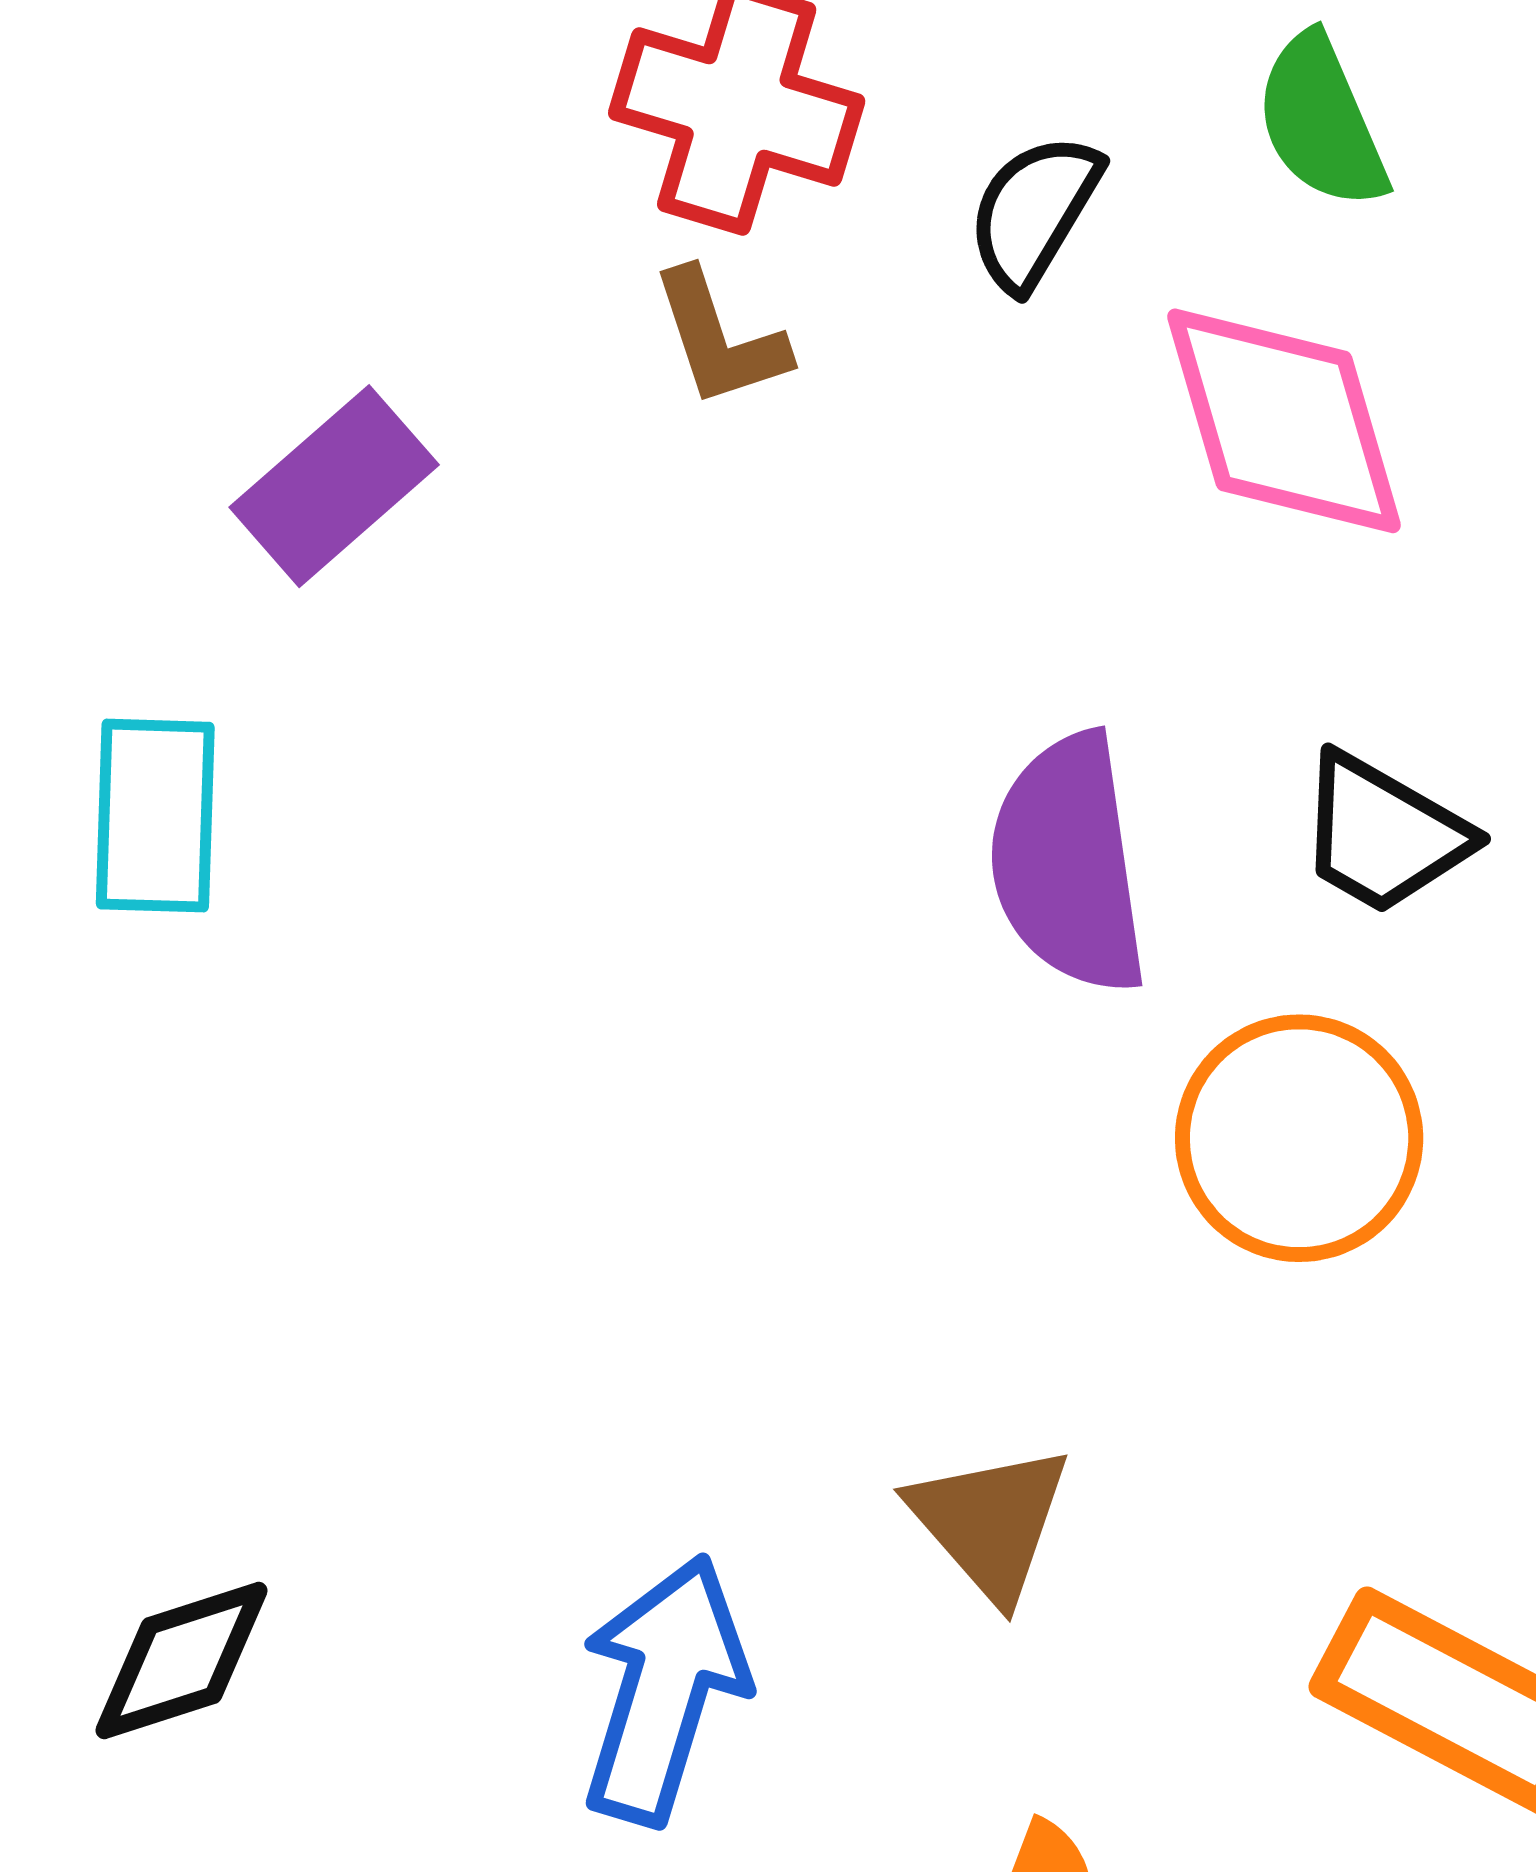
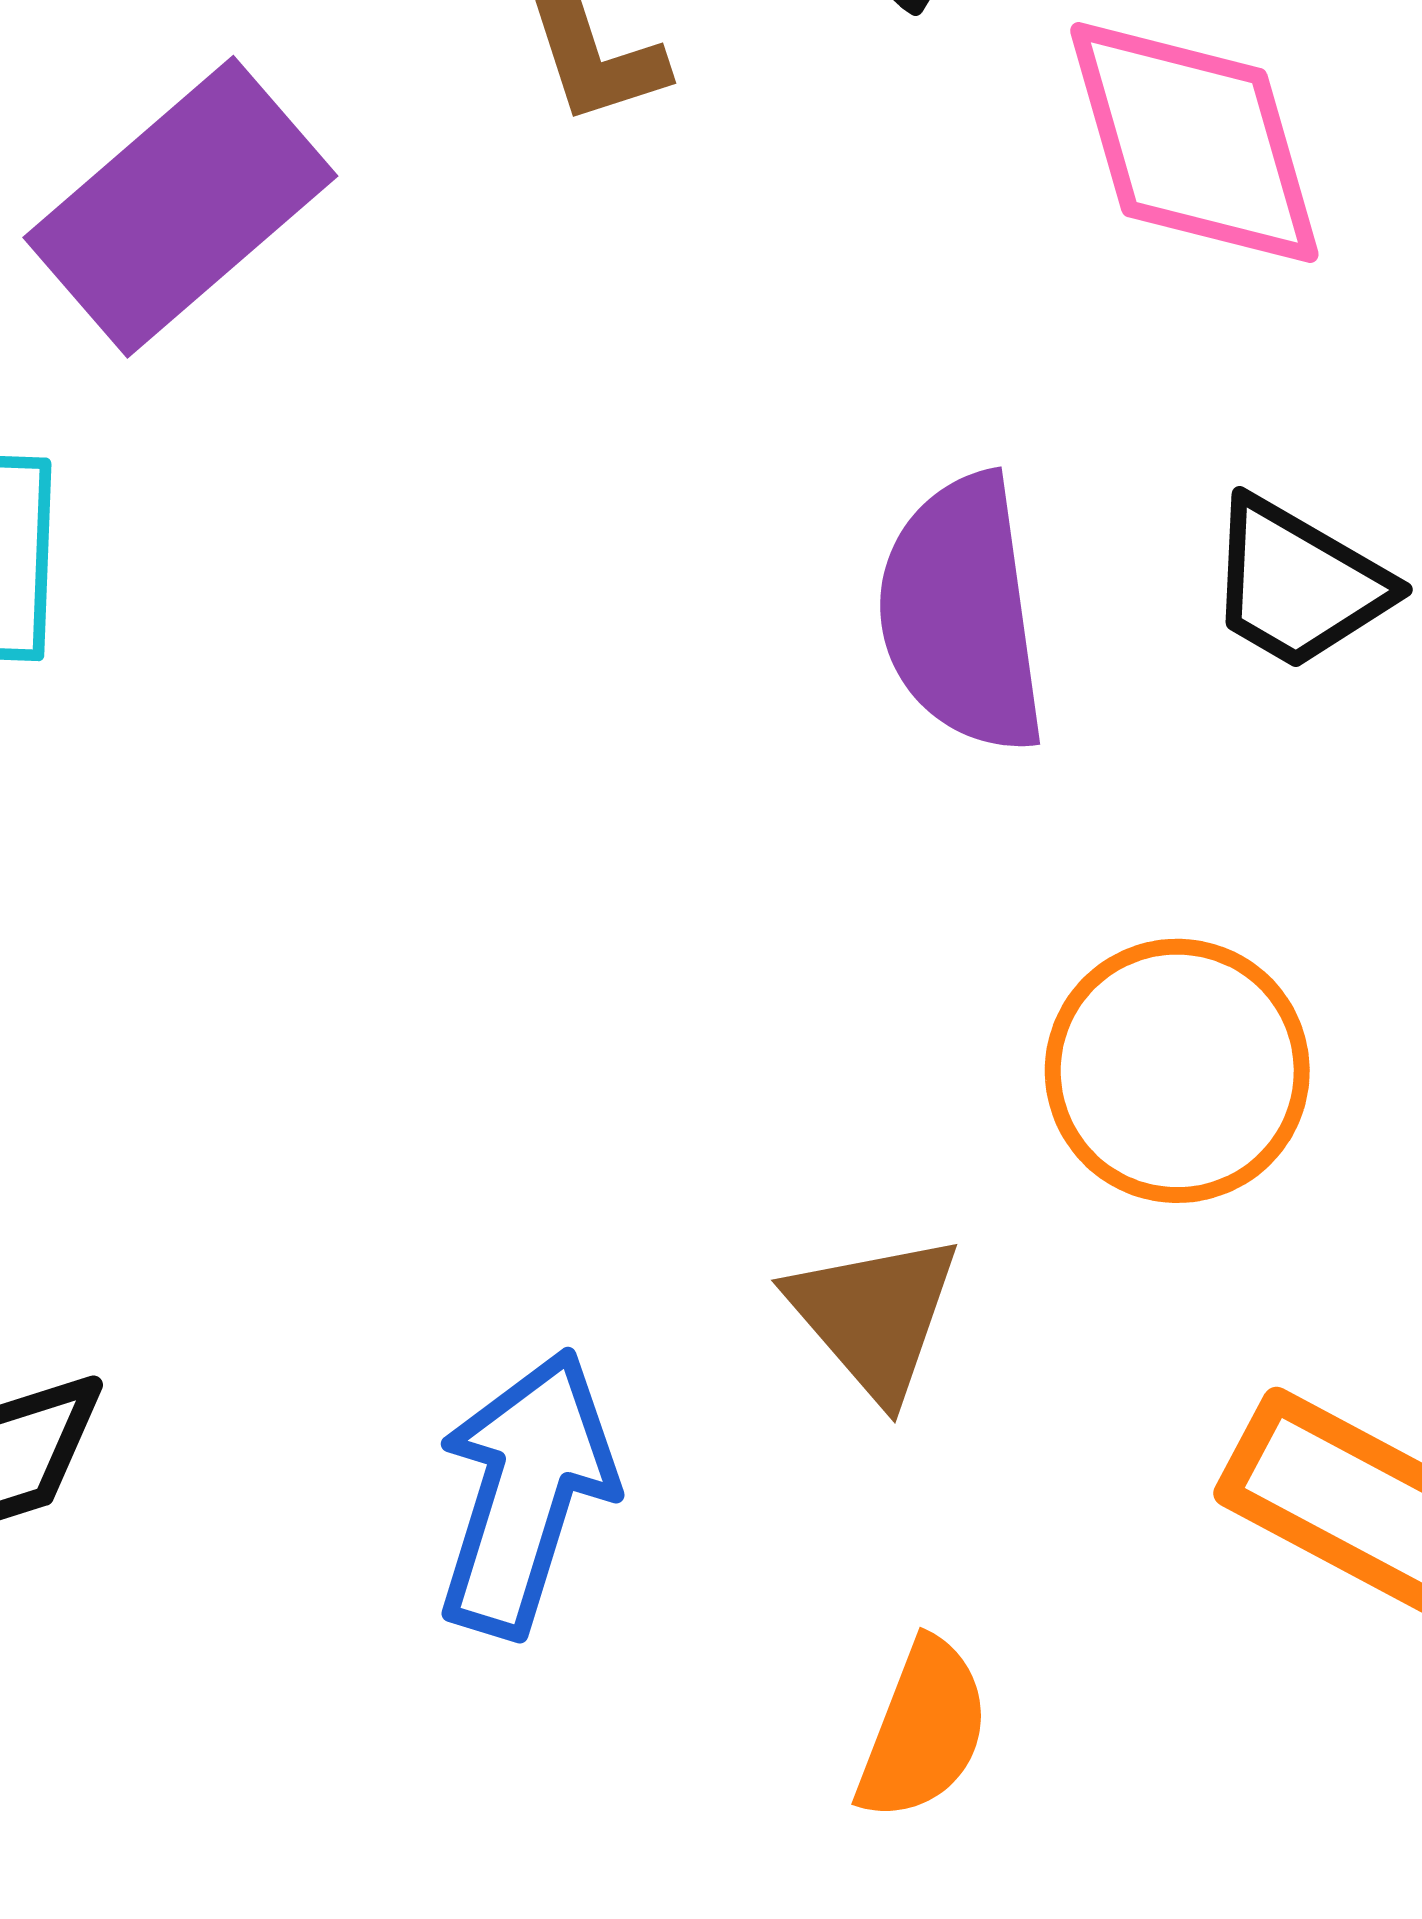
purple rectangle: (334, 486) -> (180, 207), size x1.4
orange circle: (1299, 1138) -> (1177, 1071), moved

